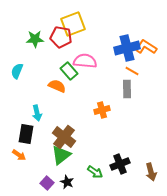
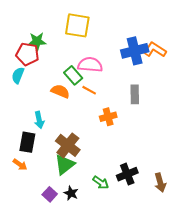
yellow square: (73, 24) -> (77, 25), turned 30
red pentagon: (61, 37) -> (27, 54), moved
orange line: (132, 71) -> (89, 90), moved

